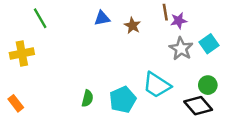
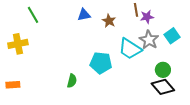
cyan trapezoid: (157, 85) -> (130, 49), moved
green circle: (208, 85) -> (163, 70), moved
cyan pentagon: (123, 100) -> (101, 63), moved, turned 30
orange rectangle: (16, 103) -> (13, 85), turned -56

